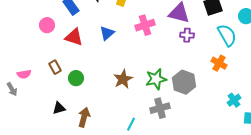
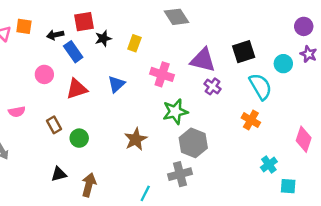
pink cross: (145, 25) -> (162, 74), turned 36
purple cross: (187, 35) -> (212, 86), turned 32
red triangle: (74, 37) -> (77, 89), turned -36
pink semicircle: (24, 74) -> (17, 112), moved
green star: (156, 79) -> (175, 112), moved
gray hexagon: (184, 82) -> (193, 143), moved

